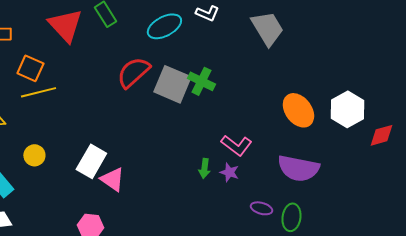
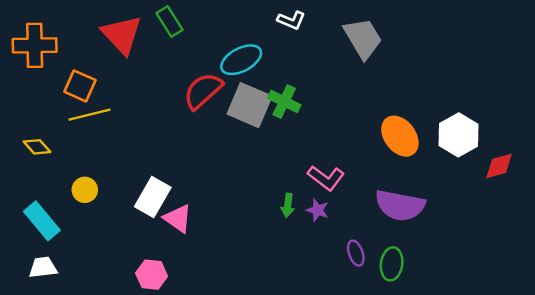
cyan ellipse: (164, 26) -> (241, 60), moved
purple ellipse: (261, 208) -> (356, 253), turned 55

